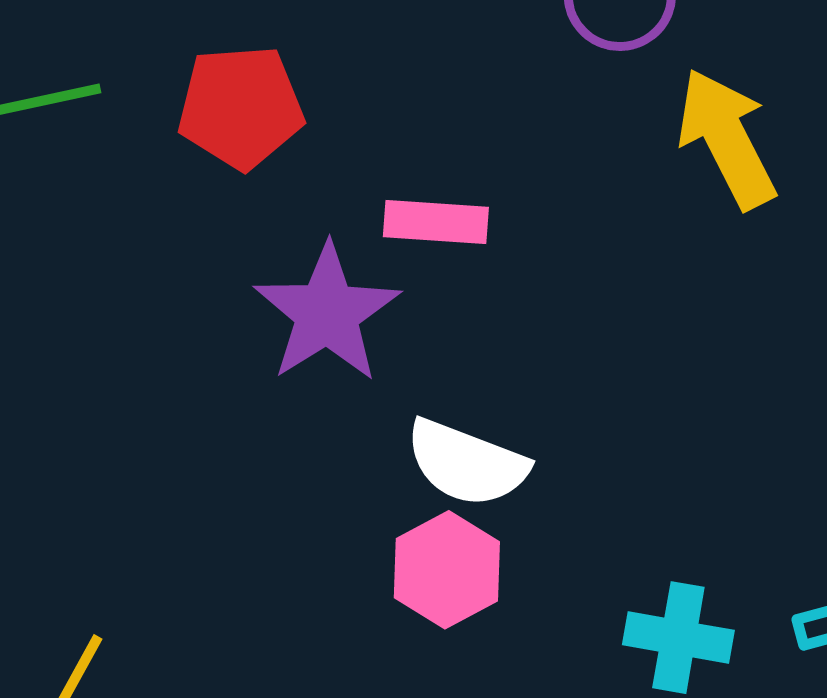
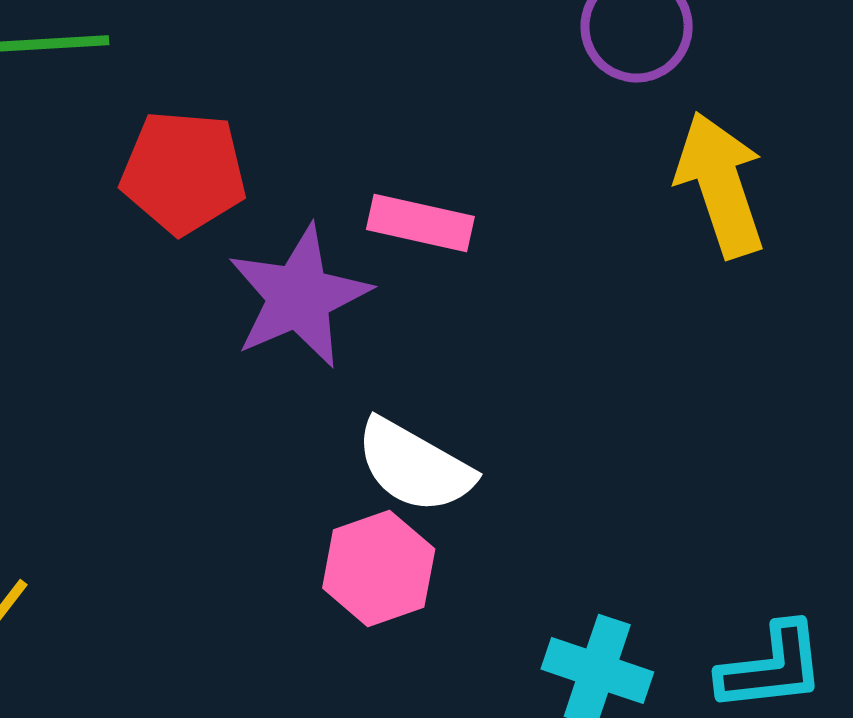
red pentagon: (241, 107) -> (183, 172), moved

